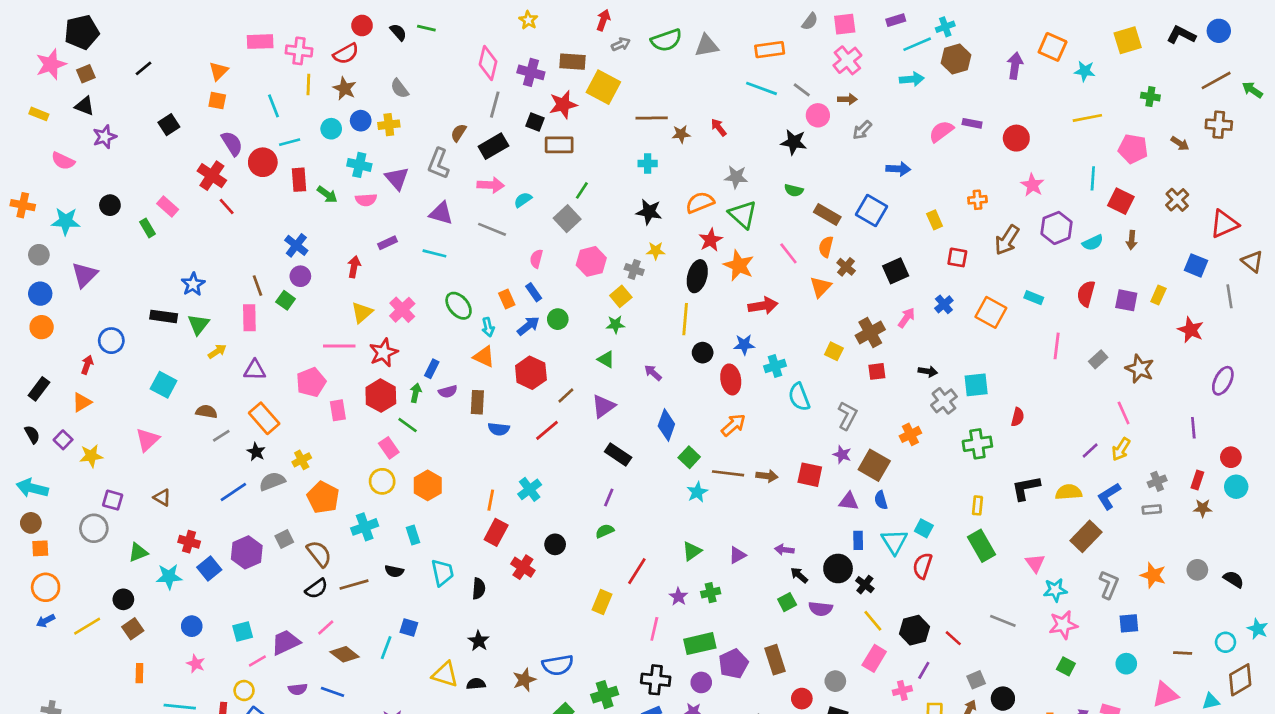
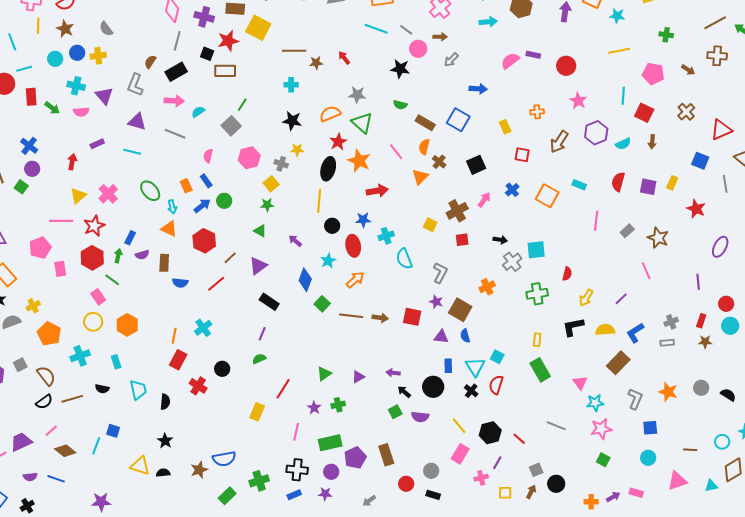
yellow arrow: (1121, 449) -> (586, 298), moved
cyan star: (697, 492) -> (328, 261), moved
black cross: (865, 585) -> (471, 391), moved

